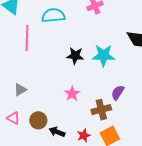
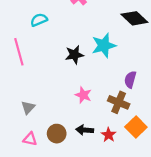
cyan semicircle: (53, 15) -> (39, 20), size x0.7
brown cross: (101, 110) -> (119, 102), turned -36
black arrow: (57, 132) -> (85, 130), moved

